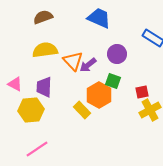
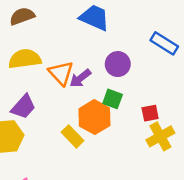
purple trapezoid: (44, 87) -> (23, 107), turned -140

